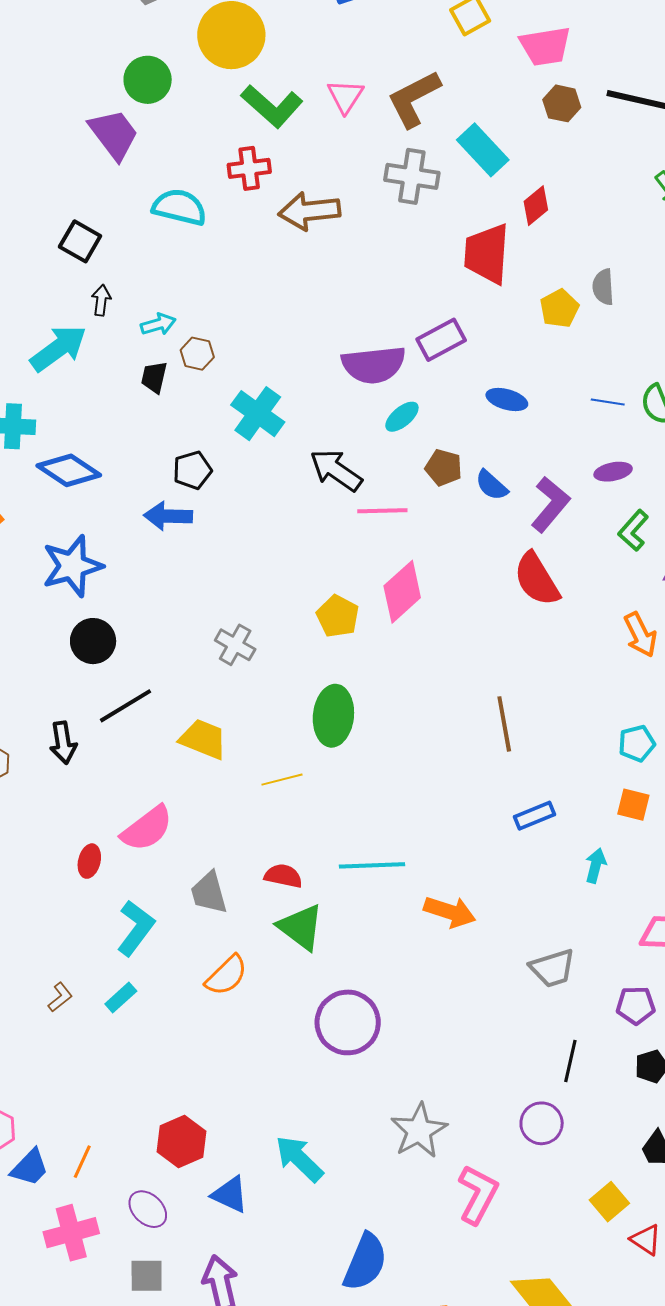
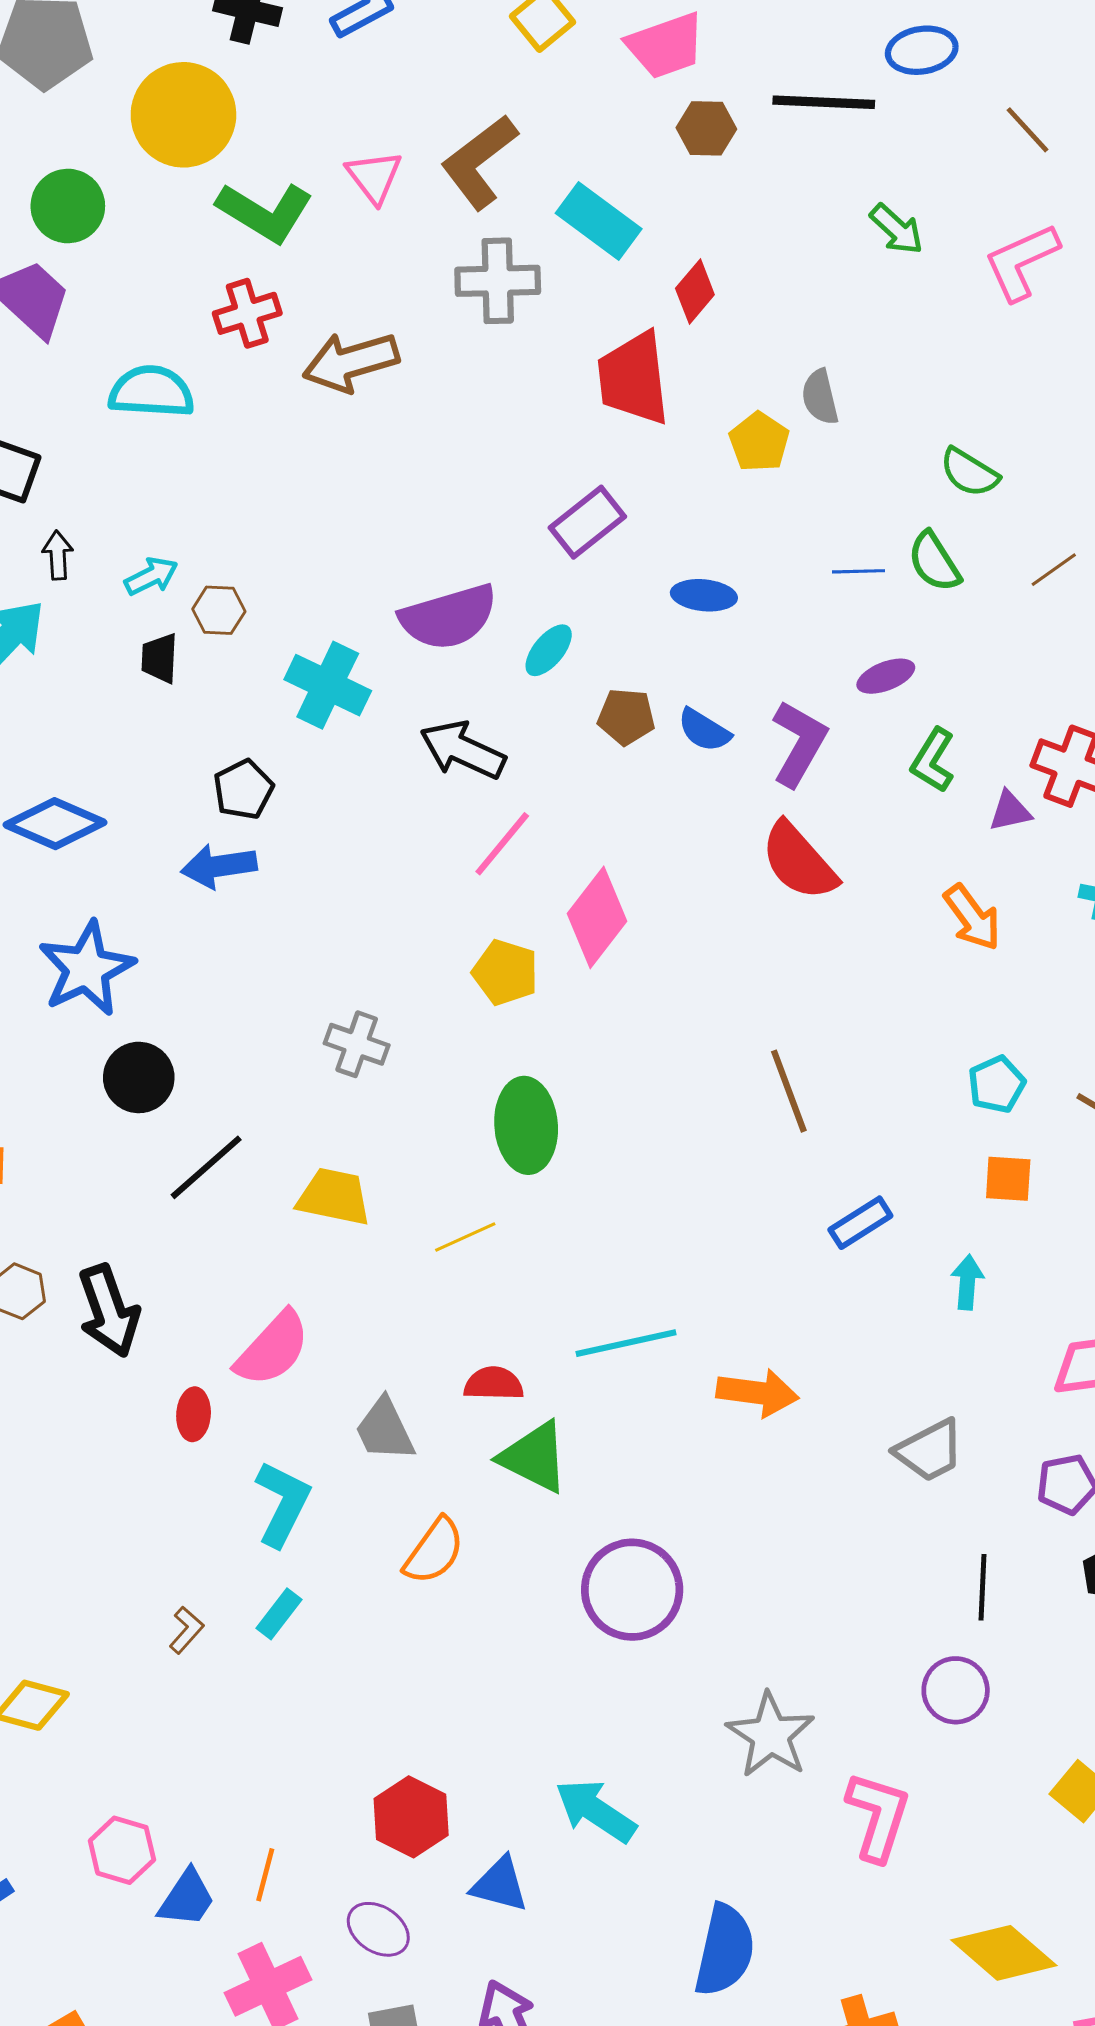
purple semicircle: (374, 365) -> (449, 617), moved
pink line: (382, 511) -> (502, 844), moved, turned -39
black arrow: (63, 743) -> (109, 1311), moved, size x1.4

